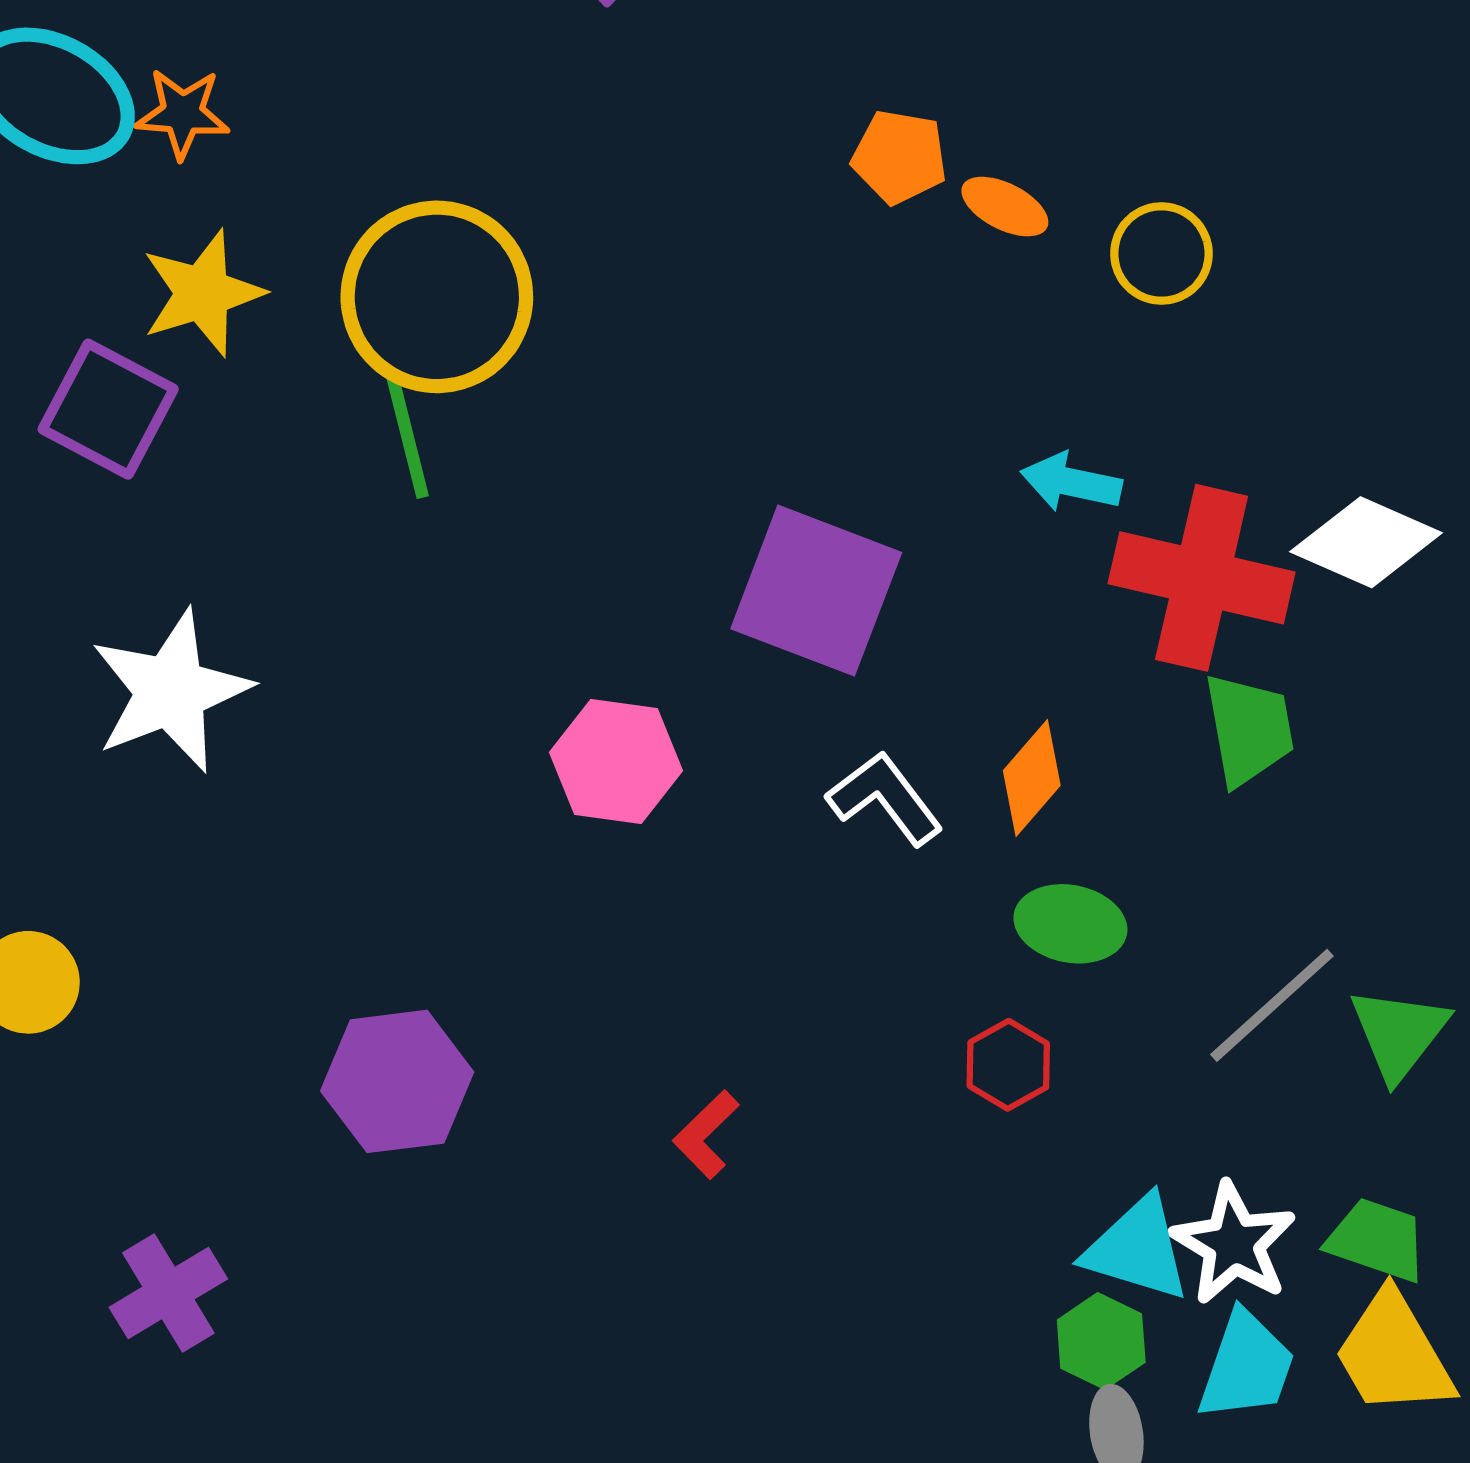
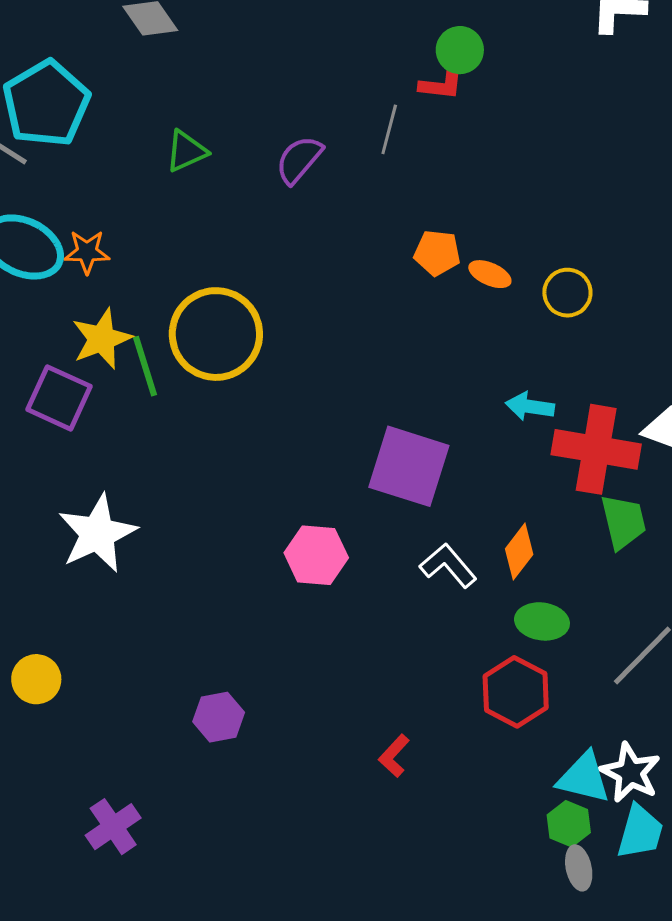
green line: (407, 436) -> (145, 366), moved
red hexagon: (1008, 1065) -> (516, 692), size x1.6
purple hexagon: (397, 1081) -> (219, 717), size x0.7
red L-shape: (706, 1135) -> (394, 756), moved

